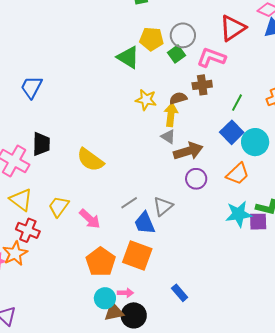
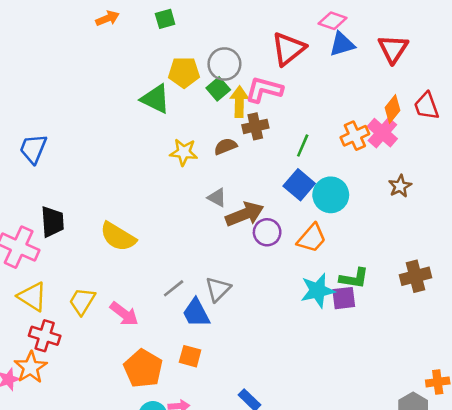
yellow arrow: (171, 115) -> (239, 102), moved
purple circle: (196, 179) -> (267, 232), moved
orange square: (137, 256) -> (190, 356), size x0.6

